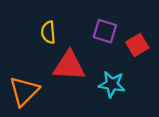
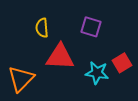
red square: (137, 45) -> (122, 63), moved

